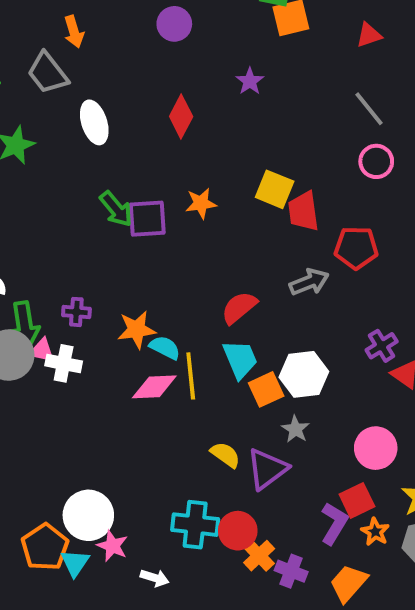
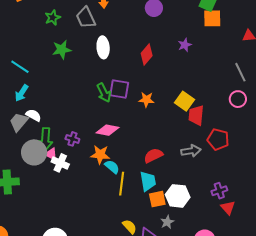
purple square: (147, 219) -> (119, 89), moved
pink diamond: (154, 387) -> (107, 130), moved

